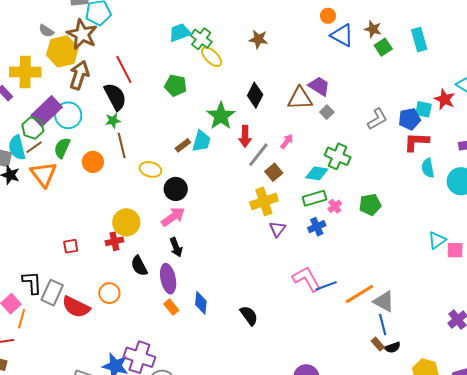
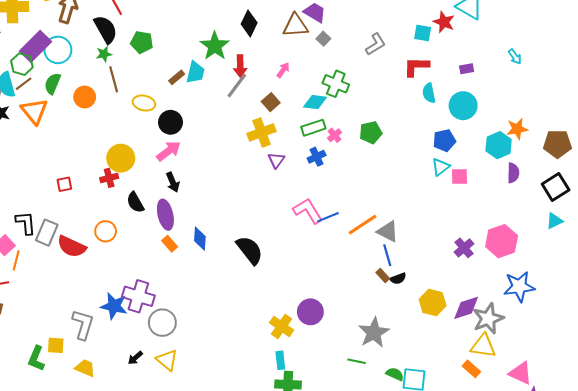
green pentagon: (176, 85) -> (142, 42), moved
blue pentagon: (409, 119) -> (444, 140), moved
gray line: (258, 155) -> (237, 85), moved
black semicircle: (249, 316) -> (250, 250), size x1.4

